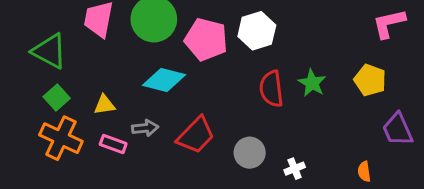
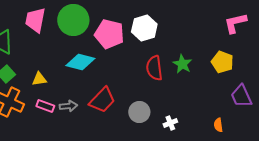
gray arrow: (145, 128) -> (68, 106), moved

